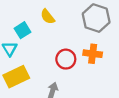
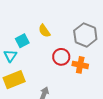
red circle: (66, 59) -> (61, 57), moved

